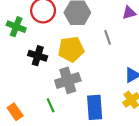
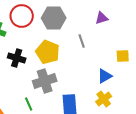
yellow pentagon: (71, 49) -> (48, 52), turned 30

